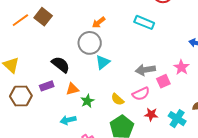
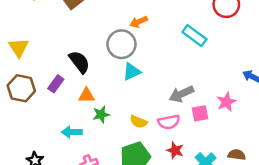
gray arrow: (145, 70) -> (181, 94), turned -30
purple rectangle: (47, 86) -> (56, 84), turned -48
yellow semicircle: (118, 99) -> (138, 122), turned -32

